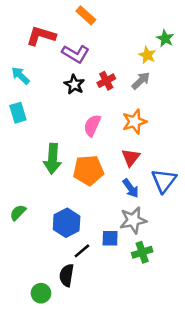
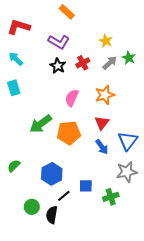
red L-shape: (41, 36) -> (19, 27), moved
green star: (165, 38) -> (129, 58), moved
yellow star: (147, 55) -> (106, 41), moved
green arrow: (53, 159) -> (41, 124), turned 50
gray star: (133, 220) -> (127, 172), moved
green circle: (41, 293) -> (32, 207), moved

